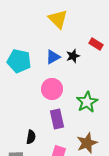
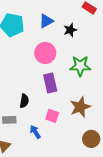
black star: (73, 56) -> (70, 30), moved
green star: (87, 102) -> (80, 66), turned 30

